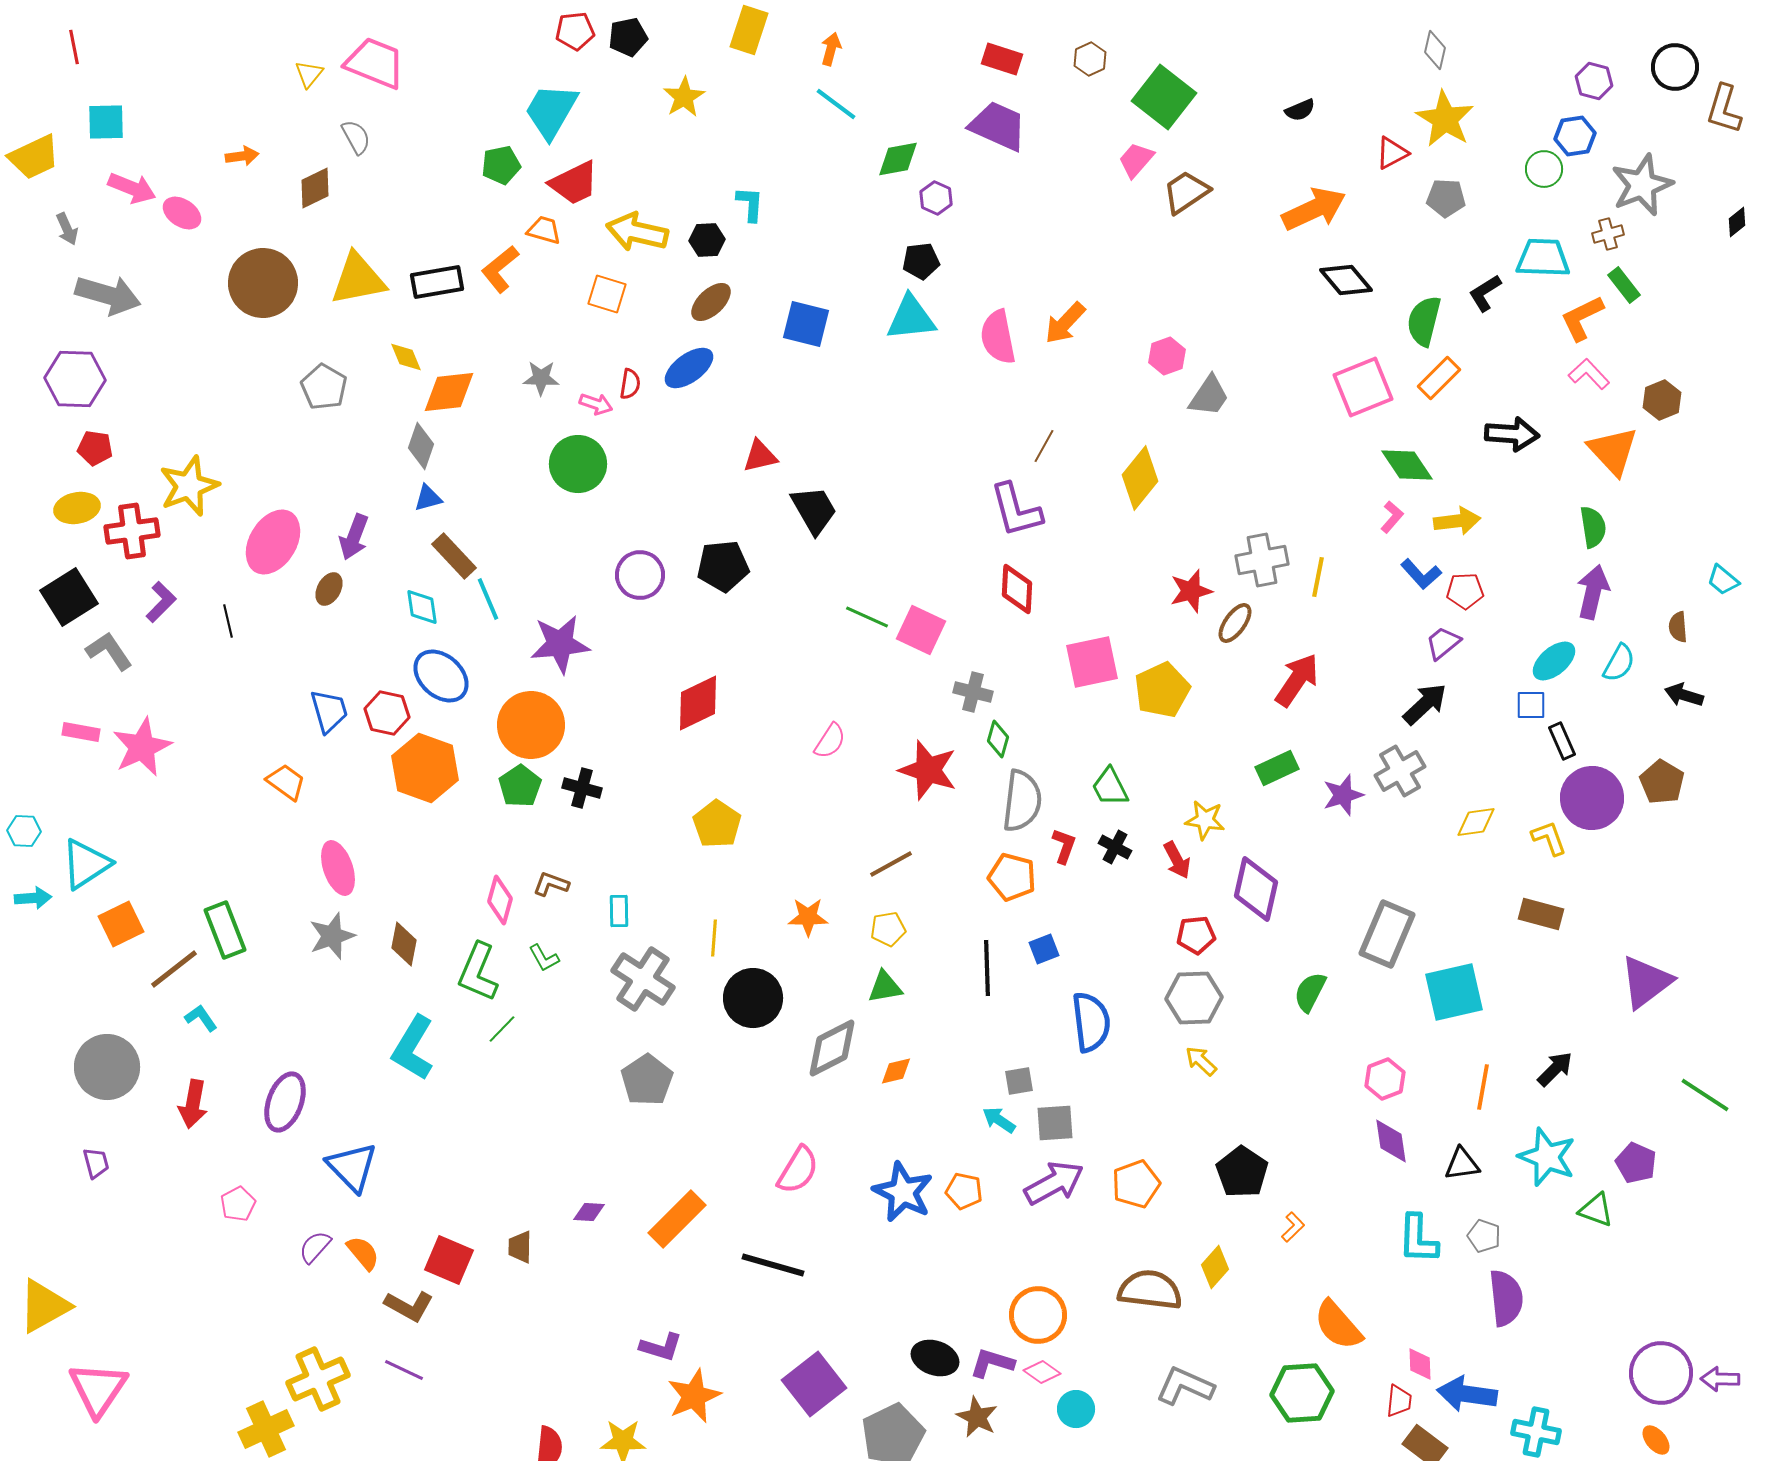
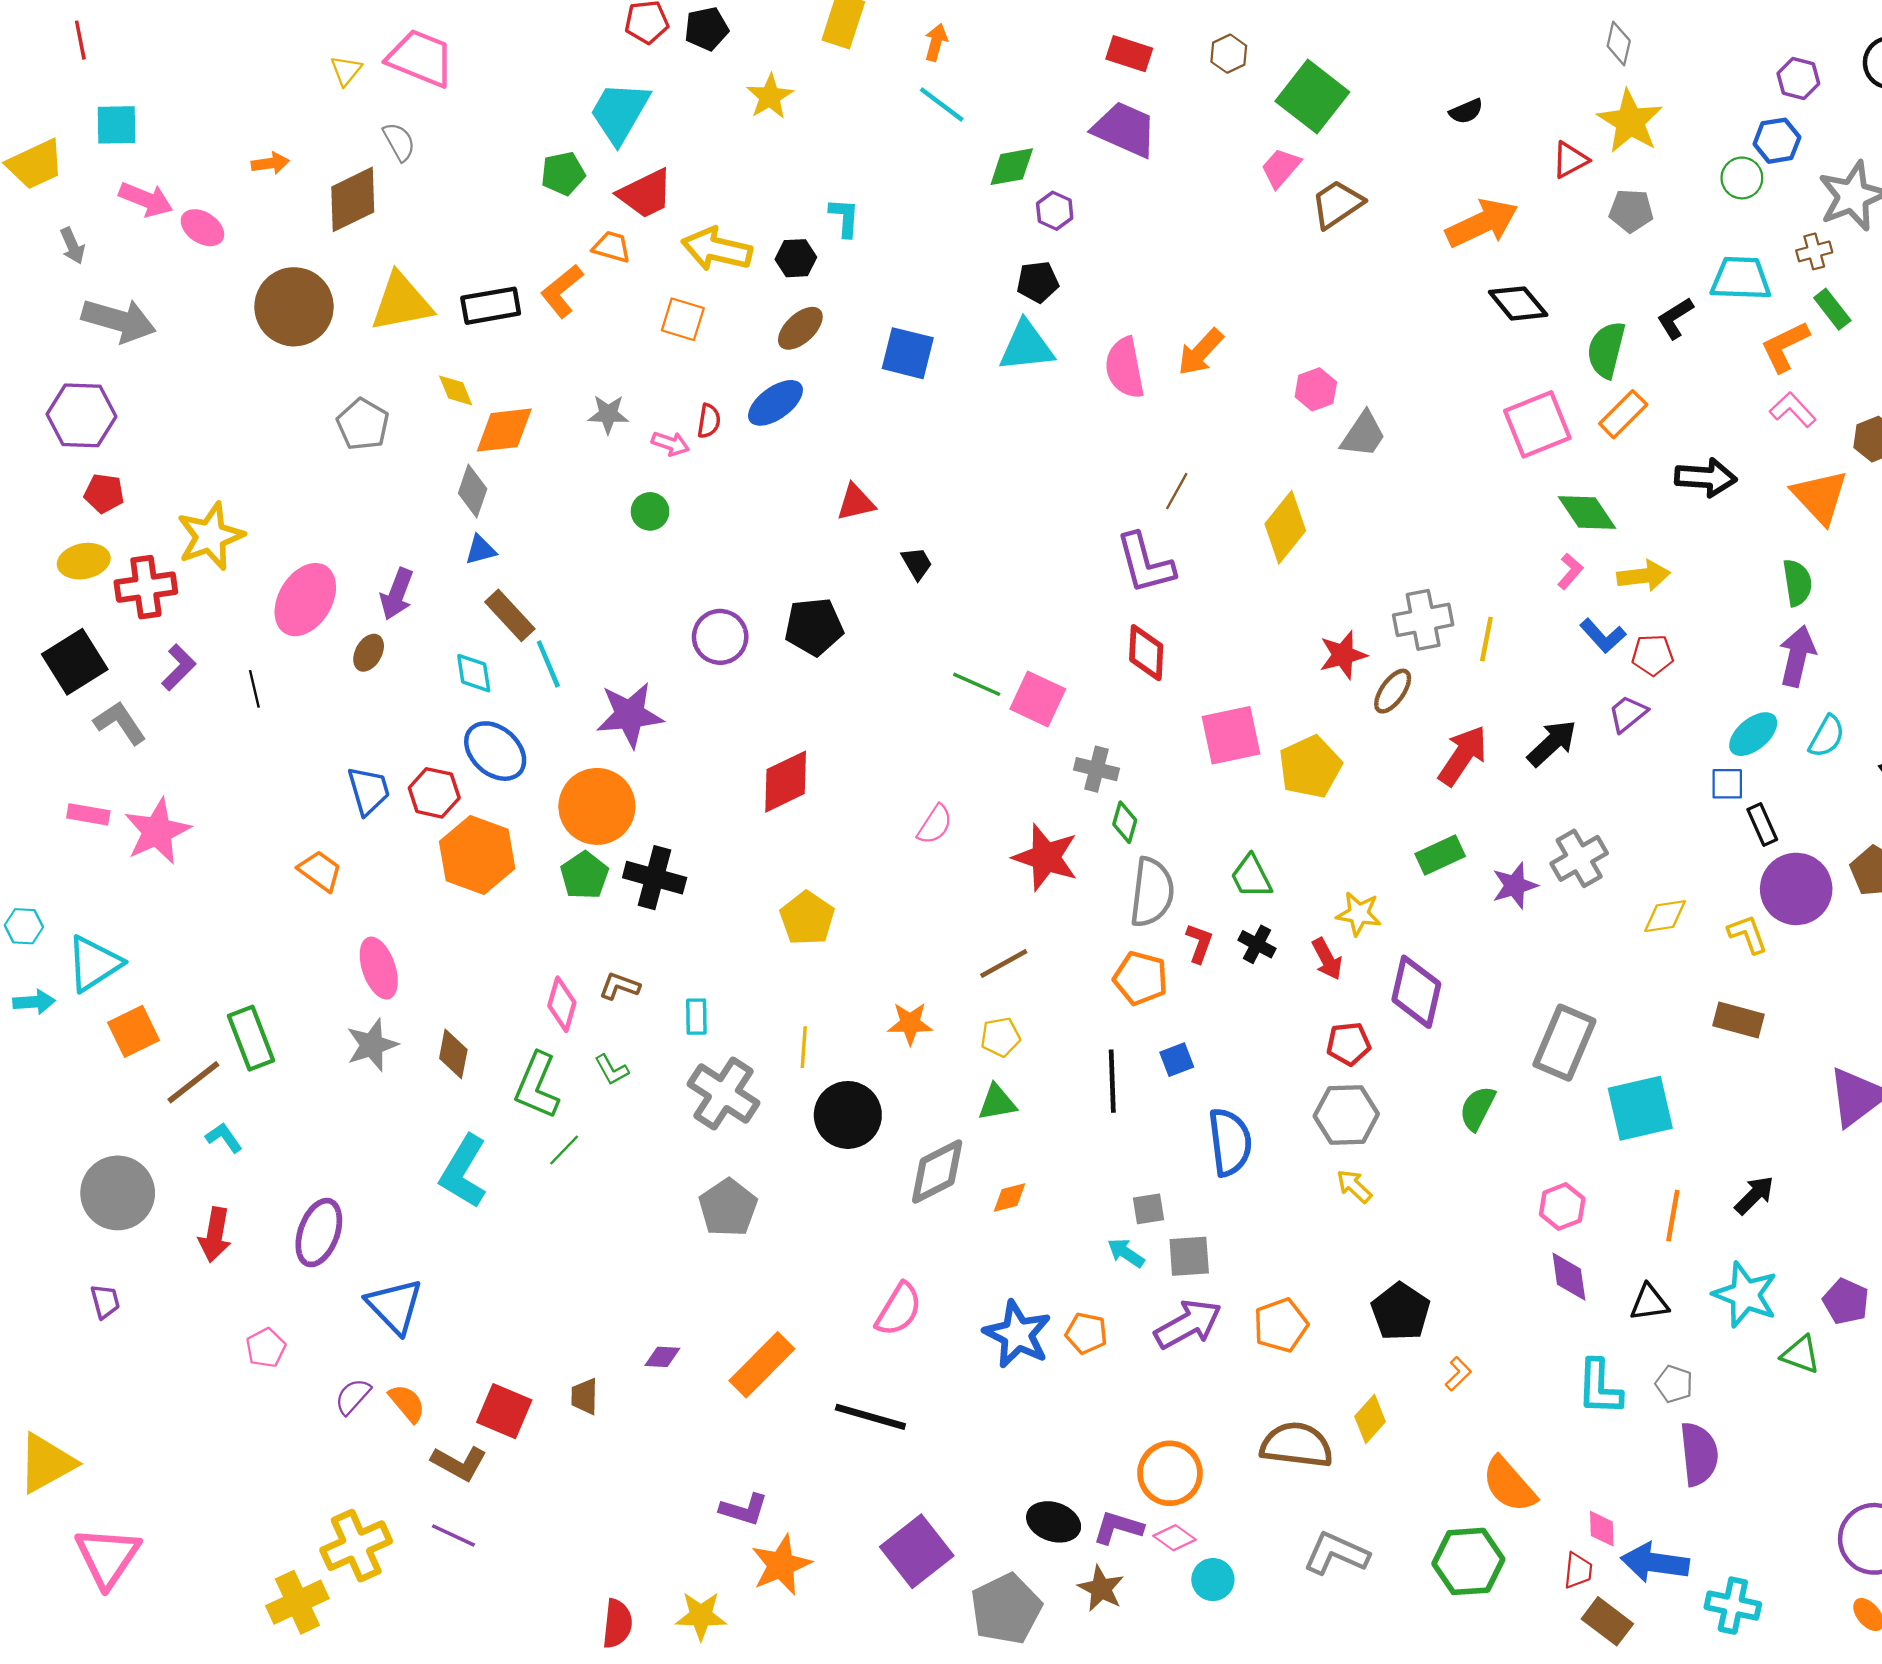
brown diamond: (315, 188) -> (353, 199), size x1.4
green circle: (578, 464) -> (650, 511), size x0.6
black trapezoid: (814, 510) -> (917, 563), size x0.6
black arrow: (1425, 704) -> (1552, 743), moved
black cross: (582, 788) -> (655, 878), size x1.4

